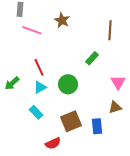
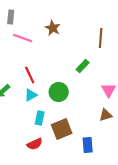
cyan rectangle: (36, 112) -> (40, 118), moved, turned 56
blue rectangle: (97, 126) -> (88, 145), moved
red semicircle: (53, 143) -> (35, 144), moved

